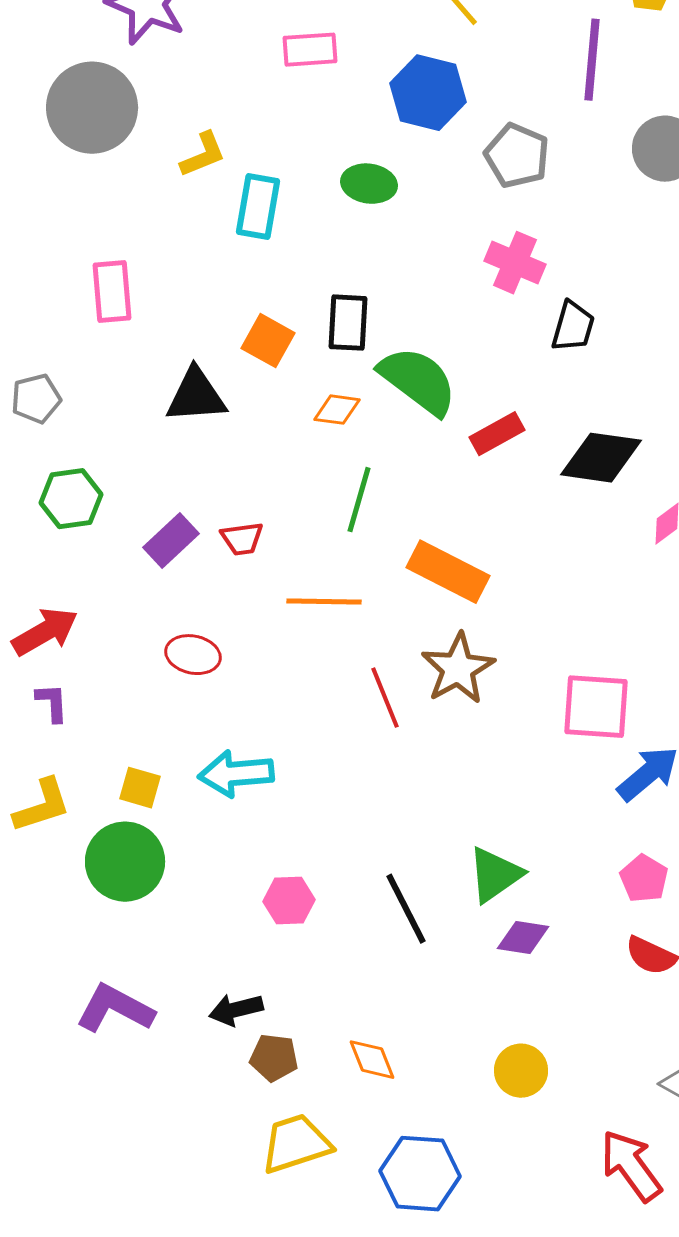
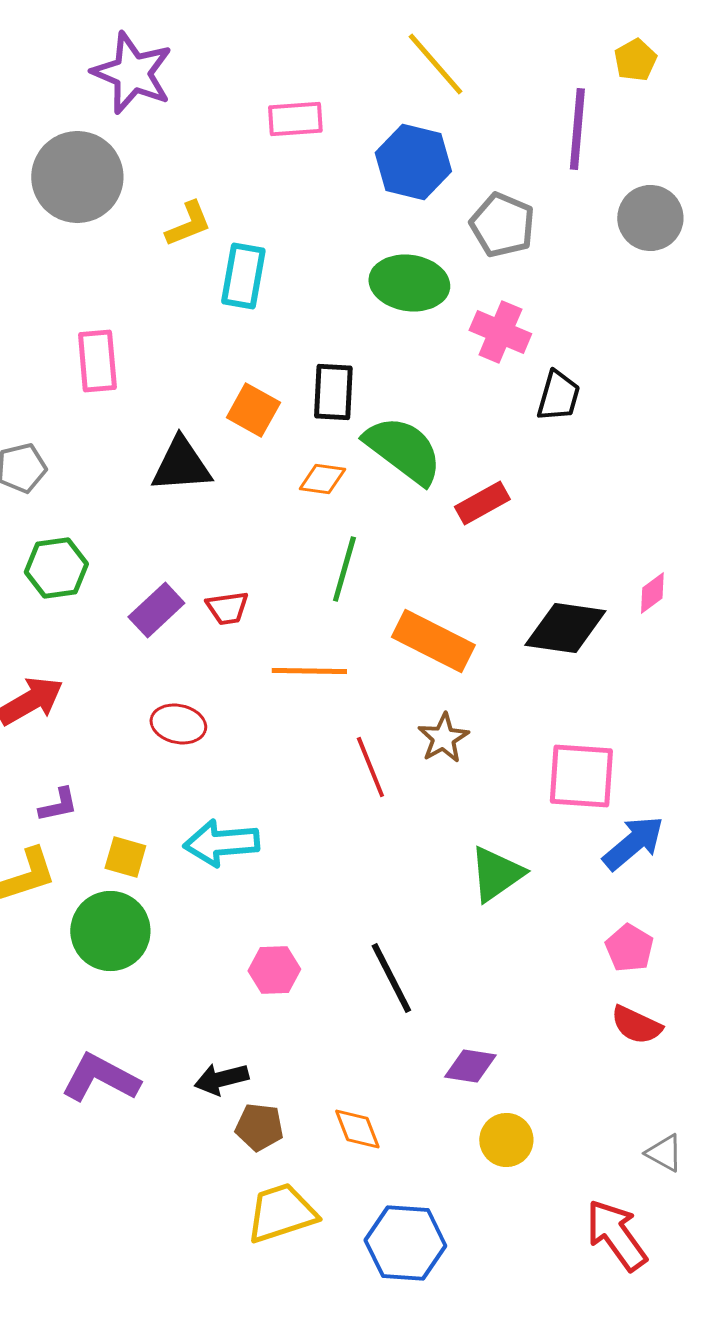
green ellipse: (369, 184) -> (409, 283), moved, size x1.4
black diamond: (601, 458) -> (565, 628), moved
brown star: (458, 669) -> (443, 738), size x0.7
purple L-shape: (52, 703) -> (58, 805), moved, turned 81
green triangle: (495, 875) -> (496, 874), moved
purple diamond: (523, 938) -> (470, 1066), moved

